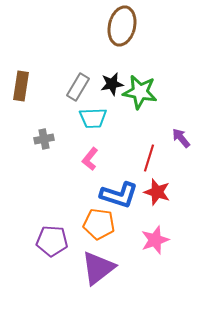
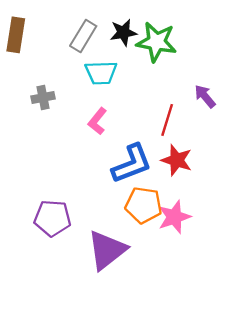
blue L-shape: (119, 195) -> (132, 164), turned -39
orange pentagon: (99, 224) -> (144, 205), moved

